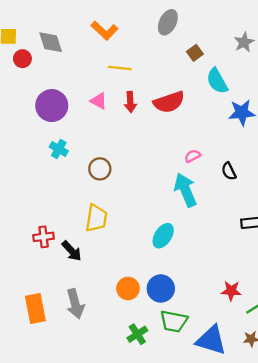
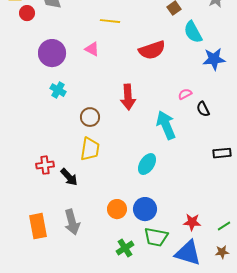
red arrow: (130, 102) -> (128, 97), moved, size x1.4
pink semicircle: (192, 156) -> (185, 94), moved
brown circle: (100, 169) -> (90, 117), moved
red star: (231, 291) -> (192, 222), moved

